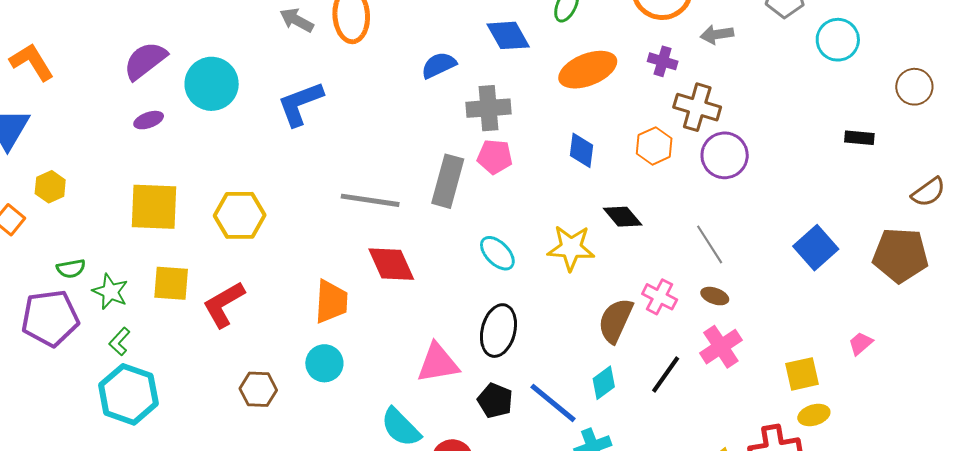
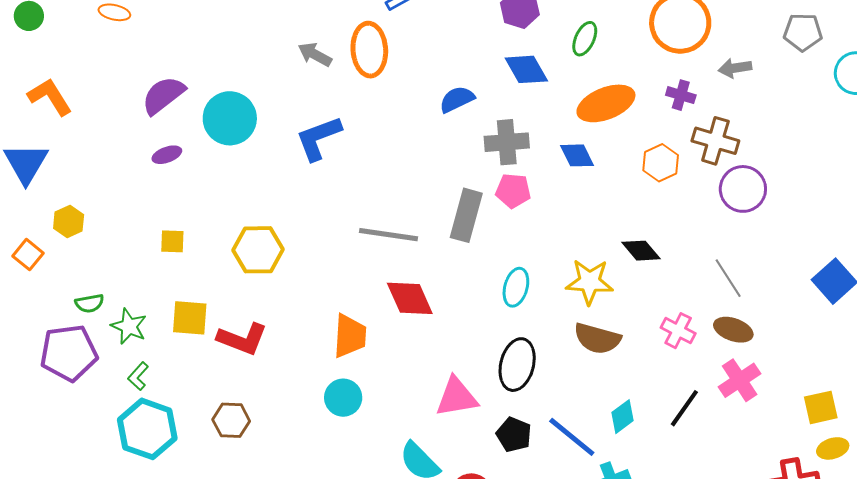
orange hexagon: (654, 146) -> (661, 163), moved
blue diamond: (582, 150) -> (577, 155), moved, turned -33
yellow square: (154, 207) -> (172, 241), size x0.5
cyan ellipse: (497, 253) -> (516, 287), turned 60
brown ellipse: (715, 296) -> (733, 330), size x1.4
red L-shape: (224, 304) -> (242, 339), turned -129
brown semicircle: (616, 320) -> (597, 338), moved, turned -99
brown hexagon: (258, 389) -> (231, 420), moved

